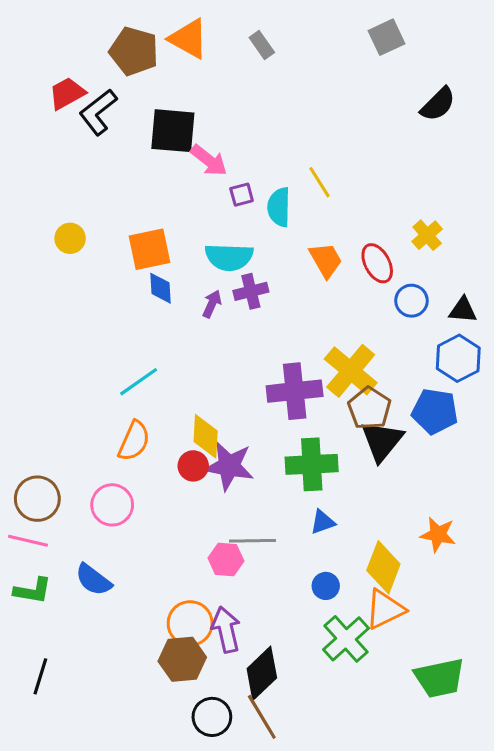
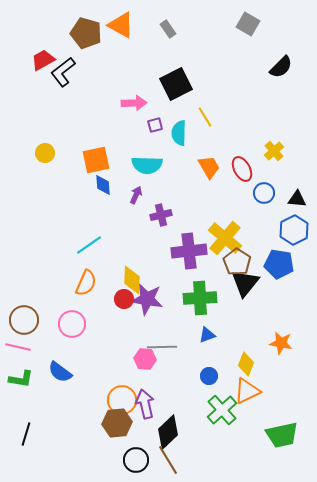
gray square: (387, 37) -> (248, 24), turned -35
black square: (173, 131) -> (176, 84), moved, turned -32
pink arrow: (209, 160) -> (134, 103), turned -40
purple cross: (251, 291) -> (161, 215), moved
yellow diamond: (383, 567) -> (246, 364), size x0.7

